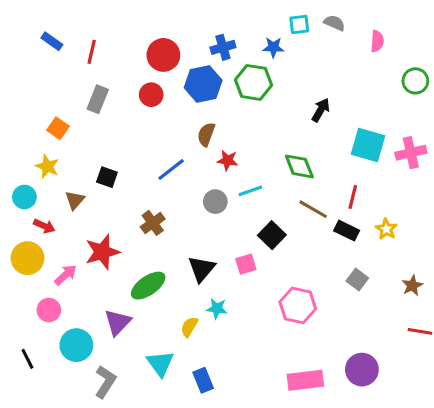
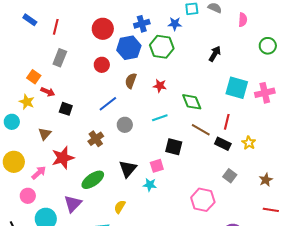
red circle: (151, 95) -> (102, 65), moved
black arrow: (321, 110) -> (215, 54), moved
red star: (228, 160) -> (160, 86), moved
brown triangle: (75, 200) -> (45, 134), moved
gray circle: (215, 202) -> (125, 125), moved
red arrow: (44, 226) -> (48, 92), moved
black square: (272, 235) -> (174, 147), turned -30
pink hexagon: (298, 305) -> (203, 200), moved
cyan star: (217, 308) -> (150, 185), moved

